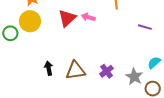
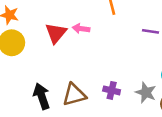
black arrow: (49, 68) -> (42, 96), size x1.5
purple cross: (107, 71) -> (112, 90), turned -32

